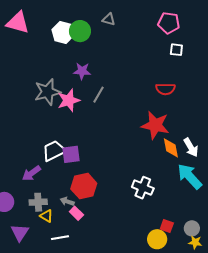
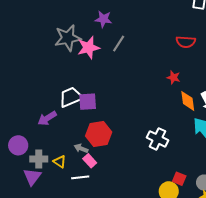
red star: (155, 125) -> (174, 77), size x0.5
gray cross: (38, 202) -> (39, 159), moved
white line: (60, 238) -> (80, 177), moved

